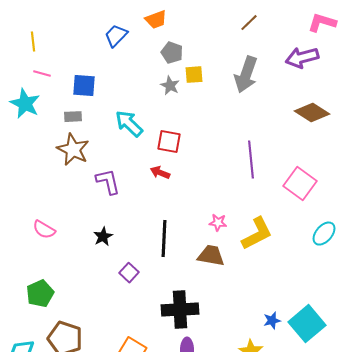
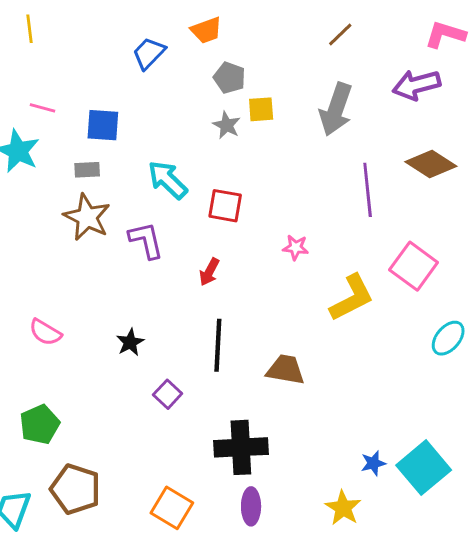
yellow line: (33, 42) -> (29, 29), moved
purple line: (251, 160) -> (368, 190), moved
red arrow: (160, 173) -> (209, 272), moved, turned -84
purple L-shape: (108, 182) -> (146, 240), moved
pink star: (218, 223) -> (296, 247), moved
yellow L-shape: (257, 234) -> (352, 298), moved

